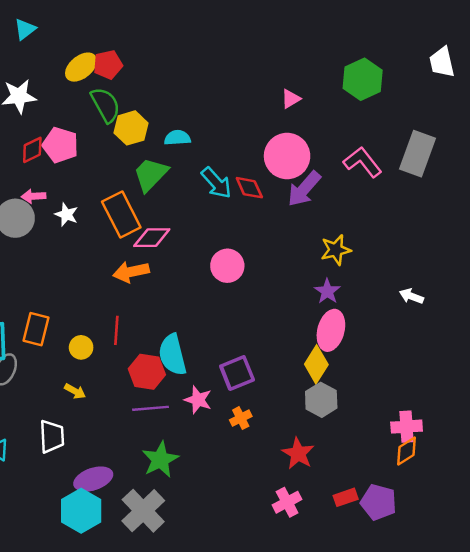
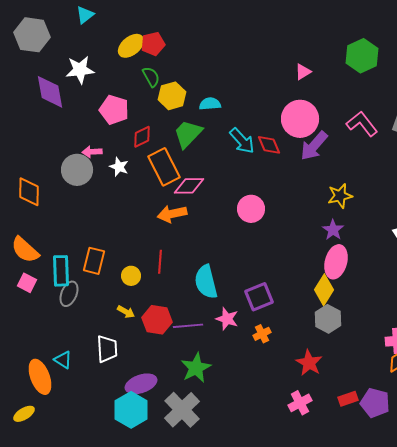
green semicircle: (105, 105) -> (151, 77), size x0.7
red diamond: (32, 150) -> (142, 137), moved
red hexagon: (147, 372) -> (157, 320), moved

